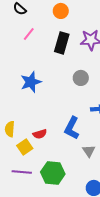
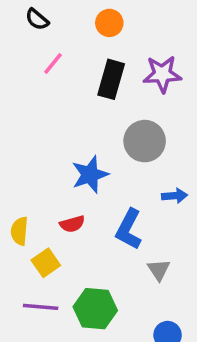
gray circle: (81, 78) -> (145, 141), size x1.5
blue star: (31, 82) -> (90, 175), moved
red semicircle: (40, 134) -> (72, 224), moved

